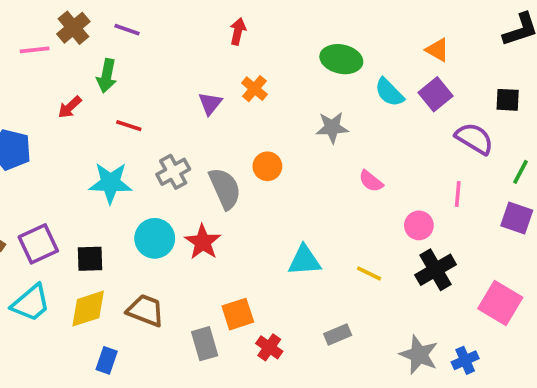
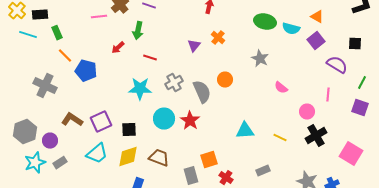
cyan semicircle: (389, 92) -> (291, 29), moved, turned -30
gray star: (332, 127) -> (260, 59), turned 30

